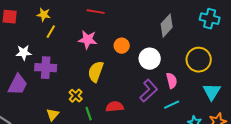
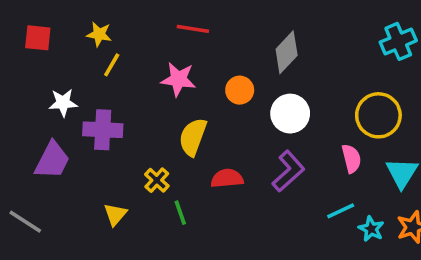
cyan cross: (210, 19) -> (398, 41), turned -36
gray diamond: (167, 26) -> (287, 52), moved
pink semicircle: (172, 81) -> (351, 159), moved
cyan line: (172, 105) -> (341, 211), moved
red semicircle: (115, 107) -> (227, 178), moved

